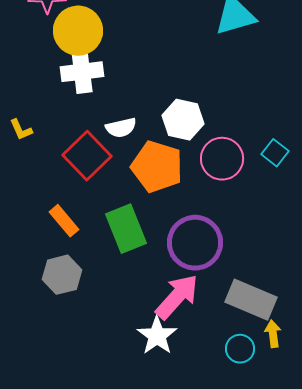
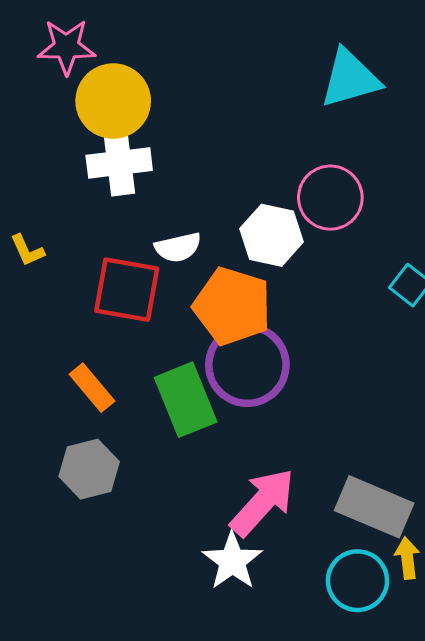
red square: (87, 156) -> (127, 290), turned -36
pink circle: (222, 159) -> (330, 198), moved
purple circle: (195, 243) -> (247, 365), moved
cyan circle: (240, 349) -> (357, 581), size x1.4

